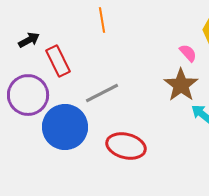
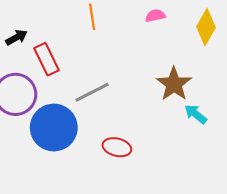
pink semicircle: (188, 53) -> (155, 16), moved, turned -60
red ellipse: (126, 146) -> (117, 147), size x0.7

